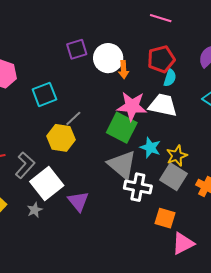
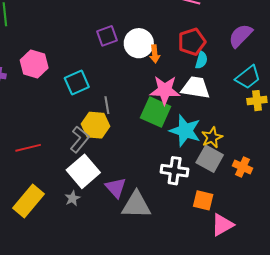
gray line: (73, 118) -> (107, 105), turned -54
cyan star: (150, 148) -> (185, 131), size x1.5
gray L-shape: (25, 165) -> (80, 140), moved
gray triangle: (122, 165) -> (136, 205), moved, turned -36

